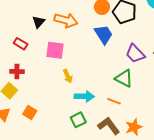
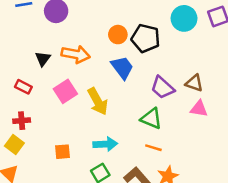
pink square: (55, 50) -> (65, 91), turned -36
yellow arrow: (68, 76) -> (98, 101), moved, size x1.6
orange line: (114, 101) -> (153, 148), moved
orange square: (30, 113) -> (63, 152), moved, turned -32

